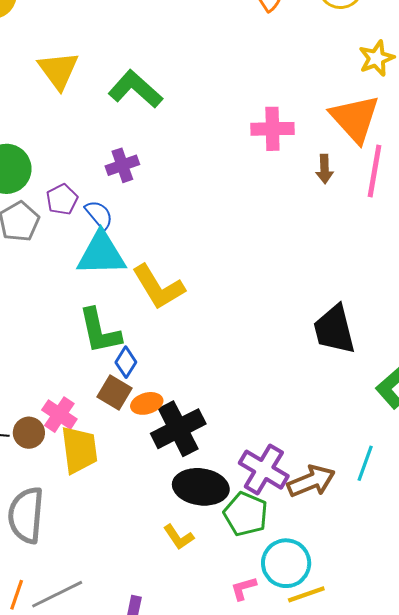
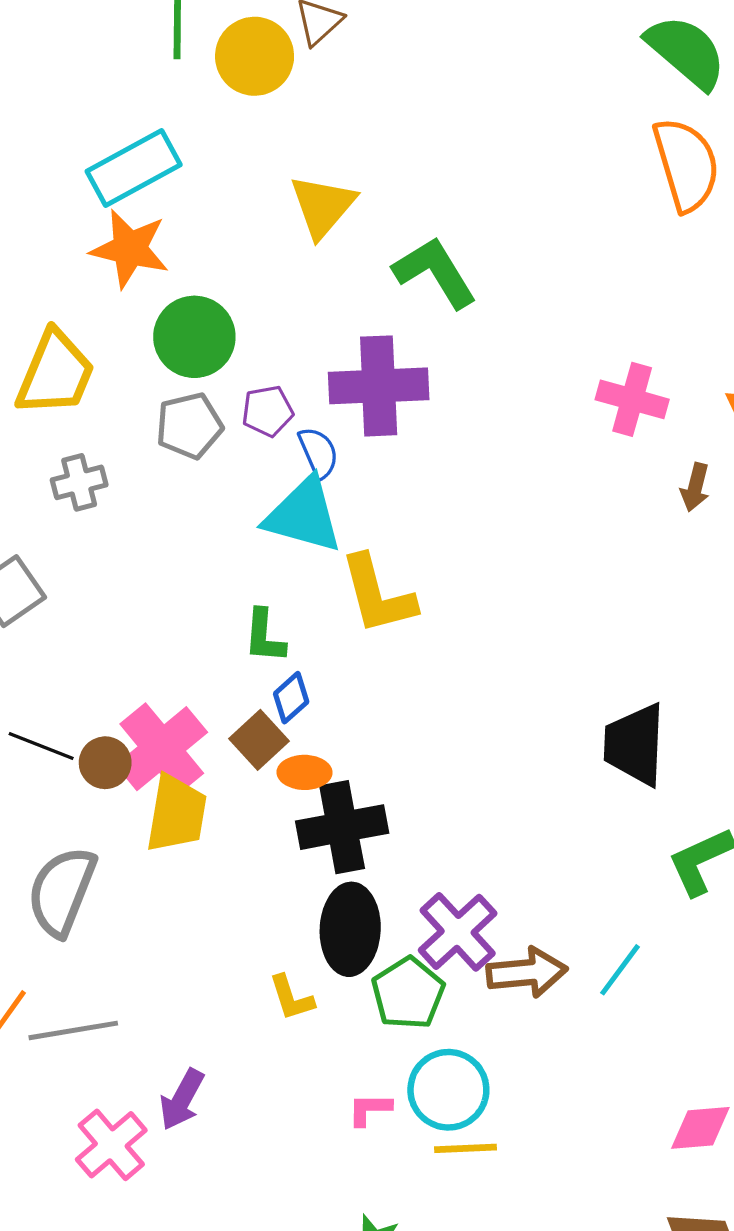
purple cross: (122, 165) -> (379, 386), size x1.8
green L-shape: (100, 331) -> (264, 636), size x0.7
pink cross: (59, 415) -> (162, 749), size x1.6
black ellipse: (201, 487) -> (350, 929), turned 68

